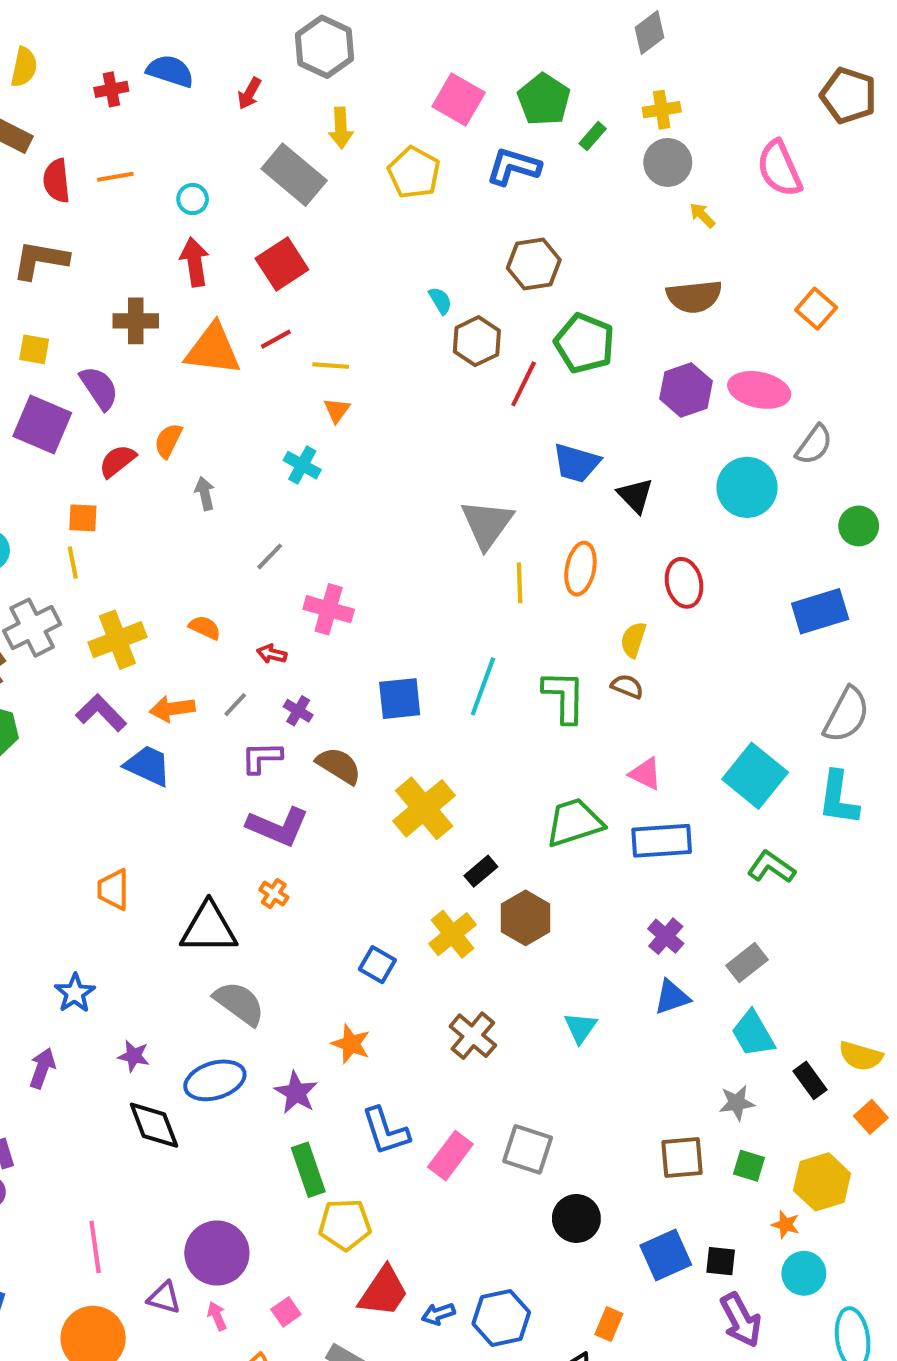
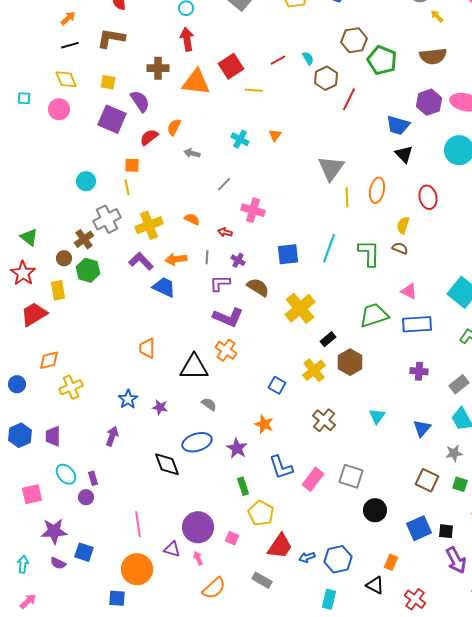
red square: (282, 264) -> (231, 66), moved
red line: (276, 339) -> (278, 60), moved
green pentagon: (585, 343) -> (382, 60), moved
orange triangle: (337, 410) -> (275, 135), moved
blue trapezoid: (576, 463) -> (398, 125), moved
gray arrow: (205, 493) -> (192, 153), turned -63
gray line: (235, 705) -> (207, 257), turned -40
orange cross: (274, 894) -> (226, 350), size x1.5
purple cross: (666, 936) -> (419, 371), turned -36
blue triangle: (672, 997) -> (422, 428), moved, turned -30
gray semicircle: (239, 1003) -> (209, 404), size x0.6
purple star: (134, 1056) -> (160, 407), moved
brown square: (682, 1158) -> (427, 480), turned 30
green rectangle: (308, 1170) -> (243, 486), size x0.7
yellow pentagon: (345, 1225) -> (261, 513), turned 30
pink square: (286, 1312) -> (232, 538), moved, turned -32

